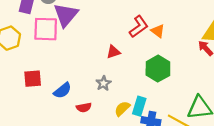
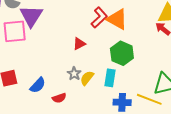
orange triangle: (158, 31) -> (117, 19), size x1.6
cyan rectangle: (139, 106) -> (110, 78), moved
yellow semicircle: (122, 109) -> (87, 78), moved

